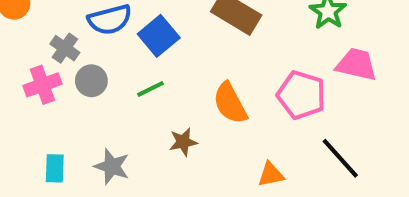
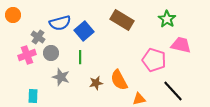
green line: (151, 89) -> (80, 57), turned -64
orange semicircle: (230, 103) -> (119, 80), moved
gray star: (112, 166) -> (61, 77), moved

